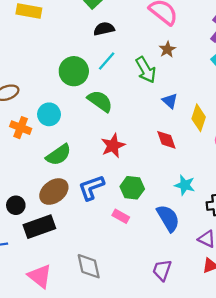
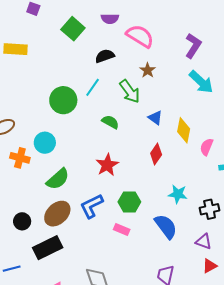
black semicircle: (104, 29) -> (105, 56), moved
green semicircle: (100, 101) -> (110, 122), moved, size x0.7
red diamond: (166, 140) -> (156, 154), turned 60
black circle: (16, 205) -> (22, 221), moved

